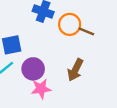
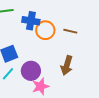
orange circle: (70, 24) -> (45, 30), moved

